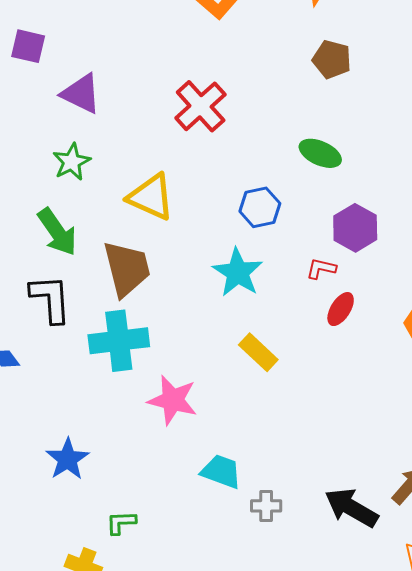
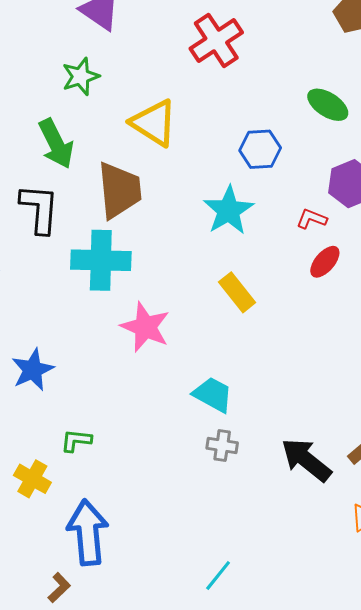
cyan trapezoid: (221, 471) -> (213, 395), moved

